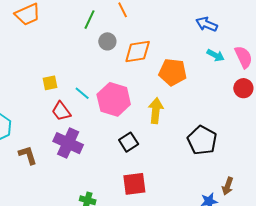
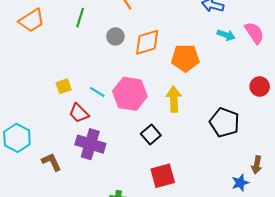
green line: (89, 20) -> (80, 18), moved
red circle: (243, 88) -> (260, 87), moved

